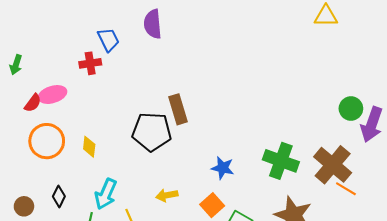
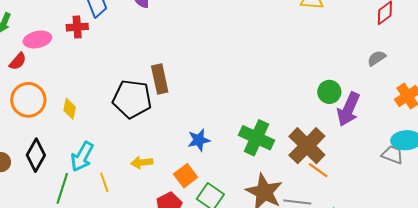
pink ellipse: (52, 95) -> (37, 39), moved
blue star: (223, 168) -> (199, 140), turned -30
black diamond: (59, 196) -> (36, 155), size x1.5

